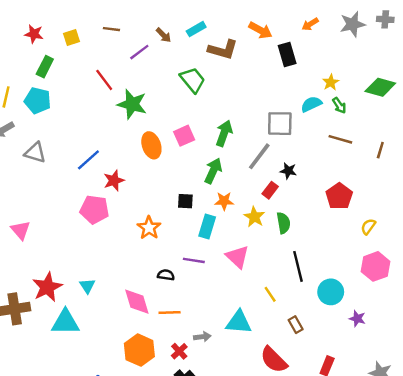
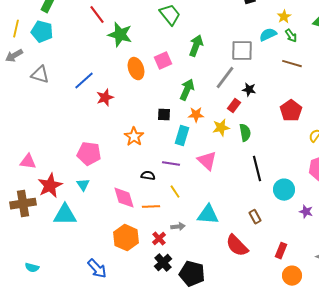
green arrow: (224, 133) -> (196, 46), moved
pink pentagon: (94, 210) -> (89, 154), moved
yellow star: (254, 217) -> (221, 128), turned 30
pink triangle: (21, 230) -> (28, 162), moved, turned -42
yellow line: (270, 294) -> (175, 192), moved

